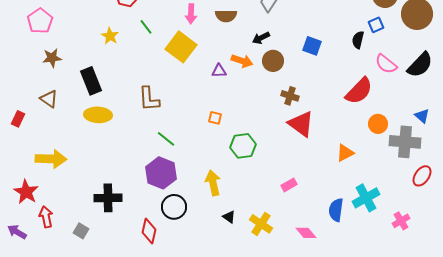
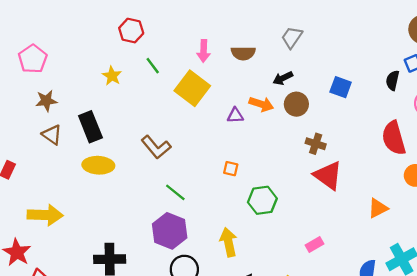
red semicircle: (359, 91) -> (394, 138), turned 120
brown triangle: (49, 99) -> (52, 135), moved
brown L-shape: (149, 99) -> (156, 147), turned -36

